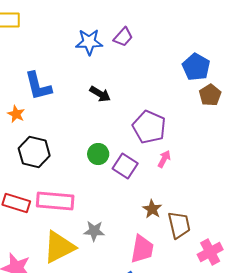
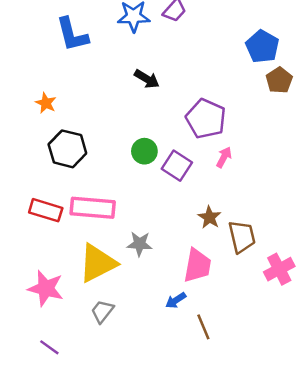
blue L-shape: (38, 86) -> (72, 34), moved

